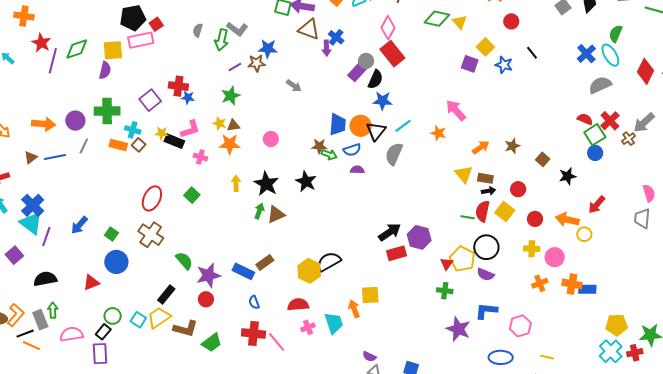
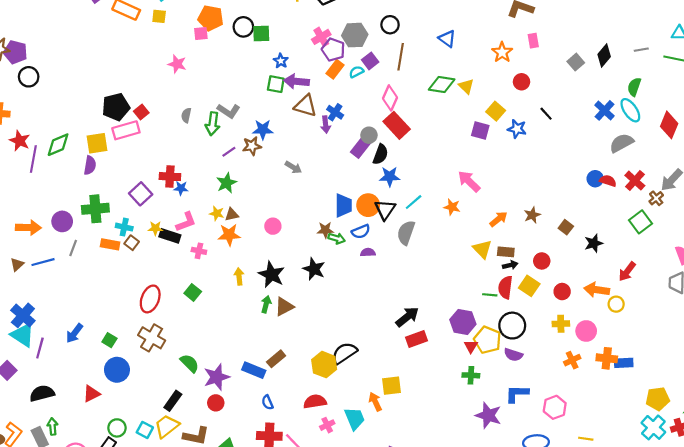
green square: (595, 135) -> (640, 222), moved
blue circle: (595, 153) -> (595, 179), moved
purple hexagon: (419, 237) -> (463, 322), moved

